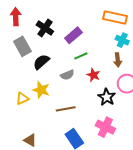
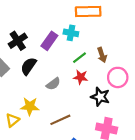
black cross: (45, 28) -> (18, 41), turned 36
cyan cross: (122, 40) -> (71, 33), moved
green line: (81, 56) -> (79, 58), moved
black semicircle: (41, 62) -> (29, 66), moved

